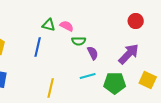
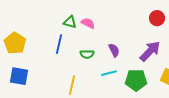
green semicircle: (79, 41) -> (87, 54), moved

